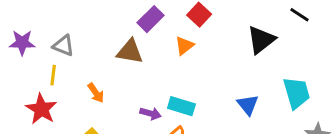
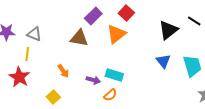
black line: (300, 15) -> (194, 21), moved
orange triangle: (184, 46) -> (116, 34), size x1.5
orange arrow: (96, 93) -> (63, 71), moved
blue triangle: (248, 105) -> (163, 61), moved

